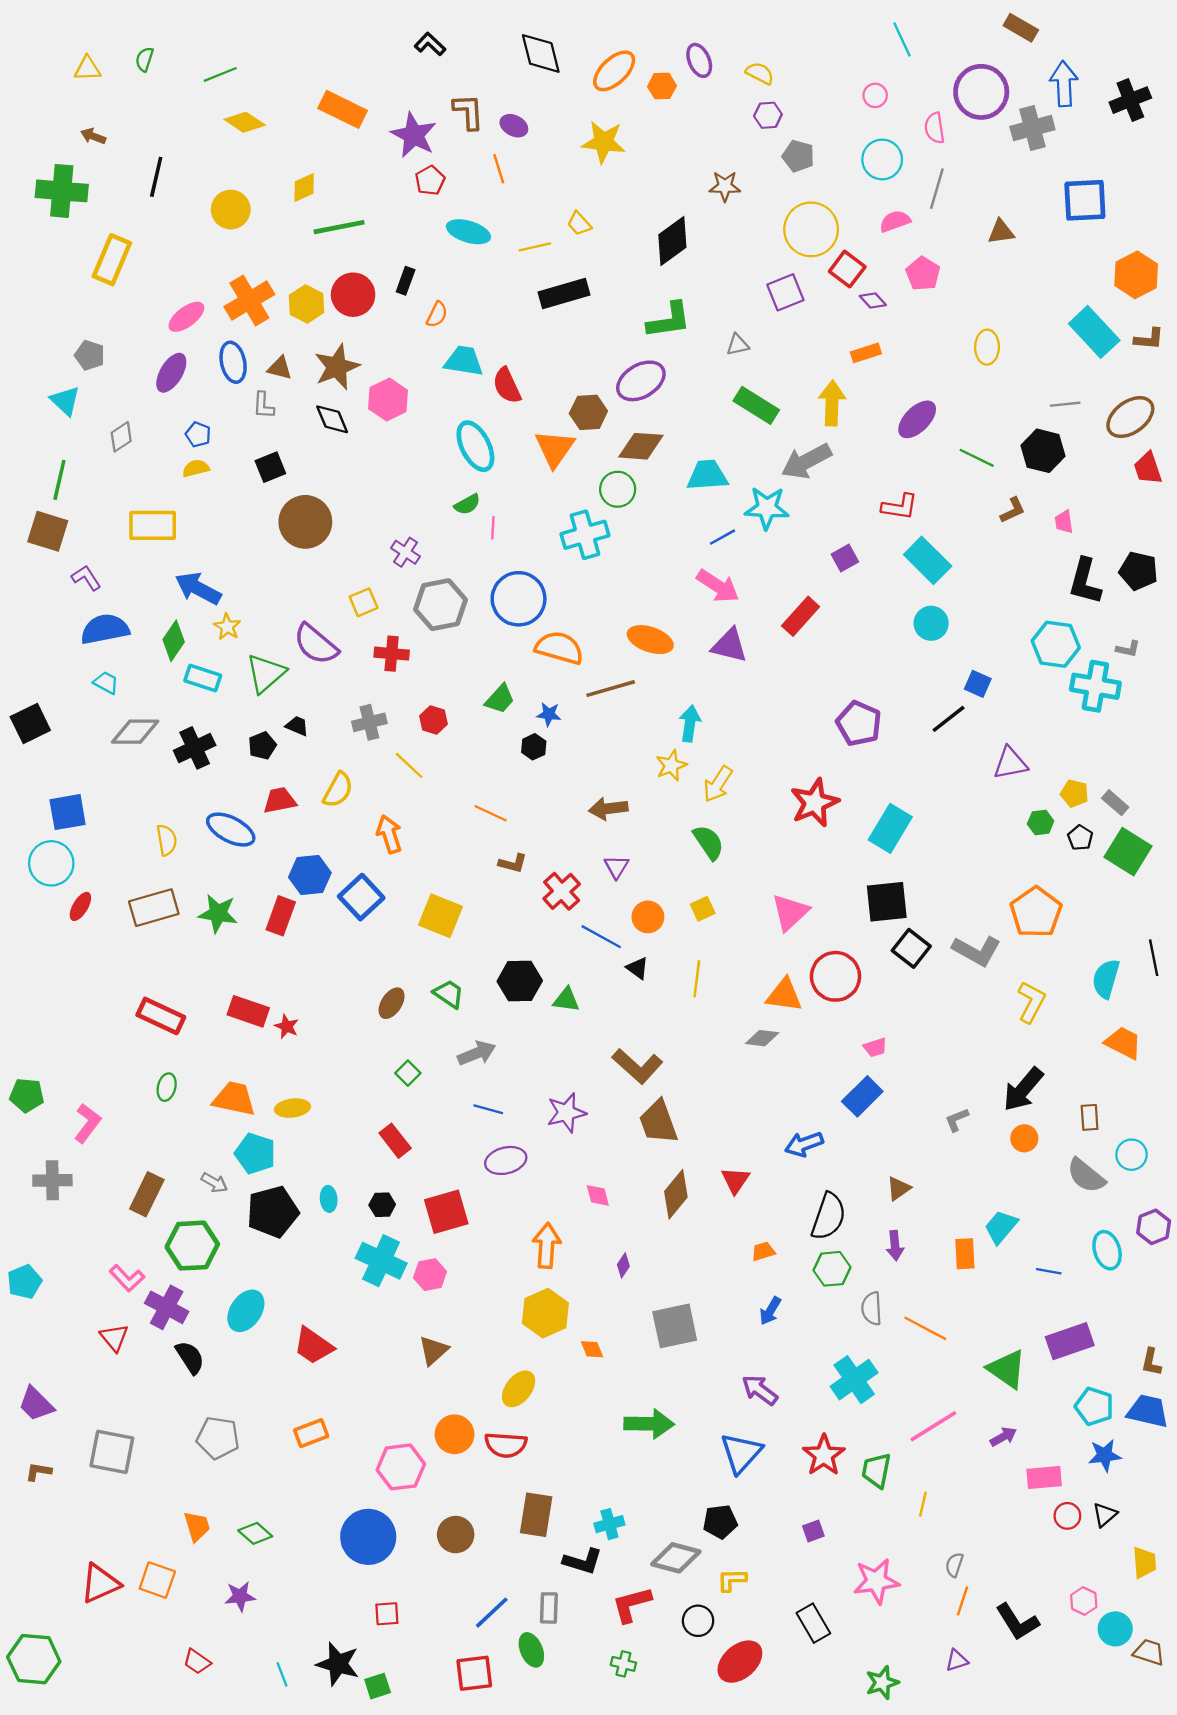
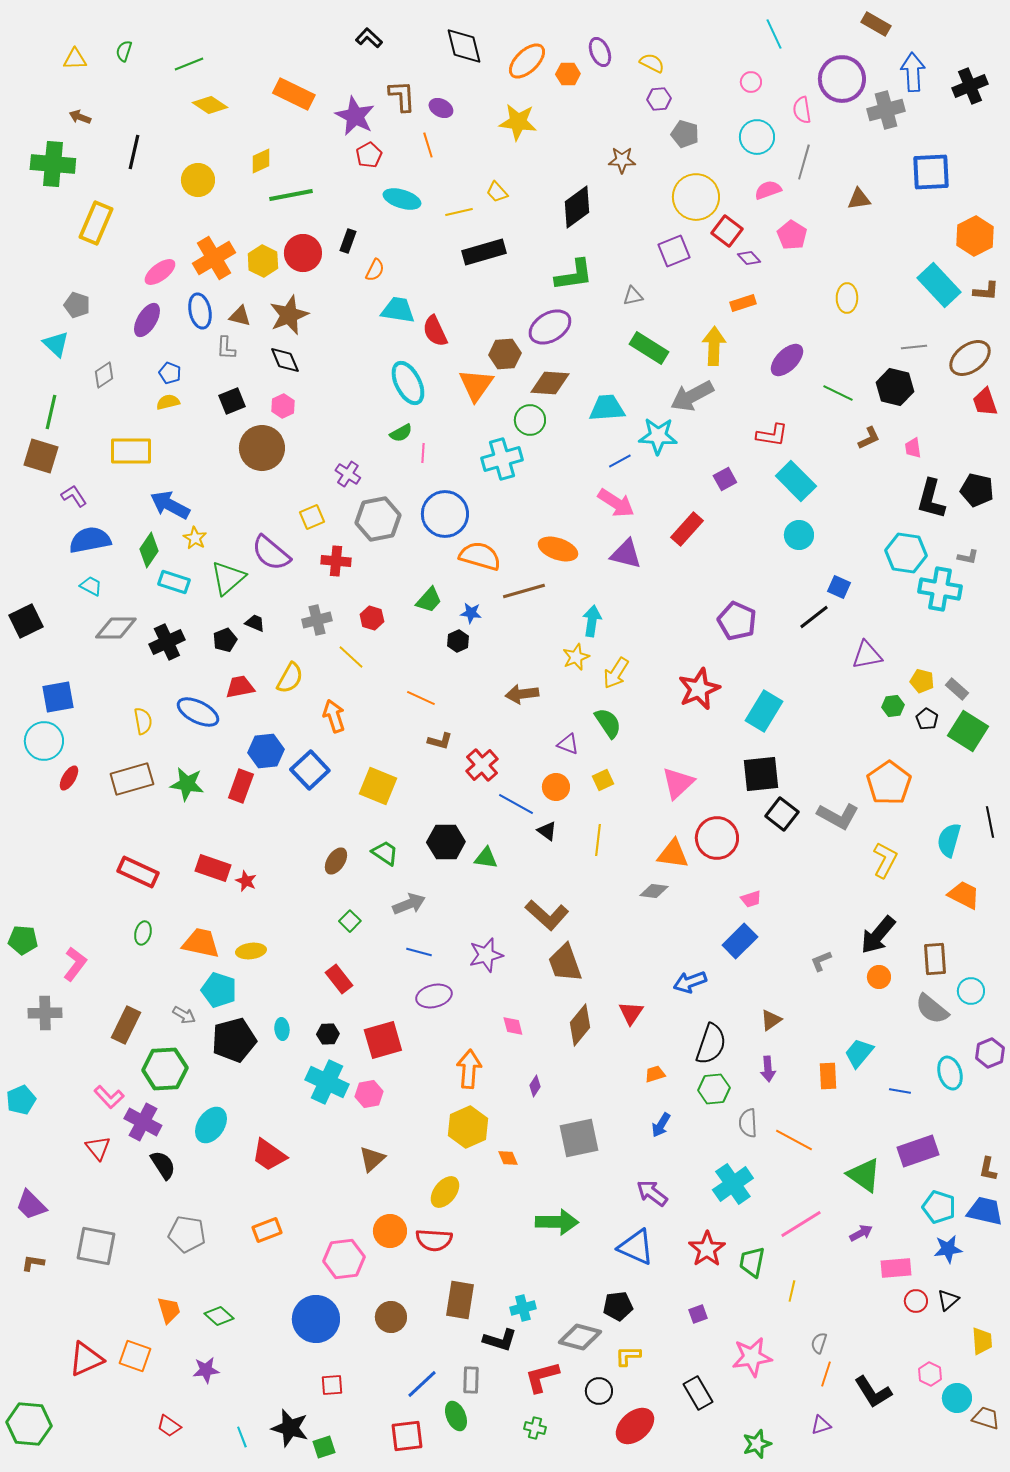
pink hexagon: (388, 400) -> (283, 406), moved, size x0.7
purple triangle: (616, 867) -> (568, 744), moved, turned -40
brown rectangle: (1090, 1117) -> (935, 959), size x1.4
blue triangle: (741, 1453) -> (636, 1247), turned -48

